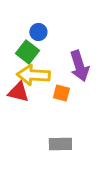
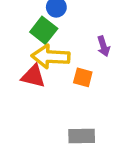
purple arrow: (79, 66) -> (103, 46), size x0.6

